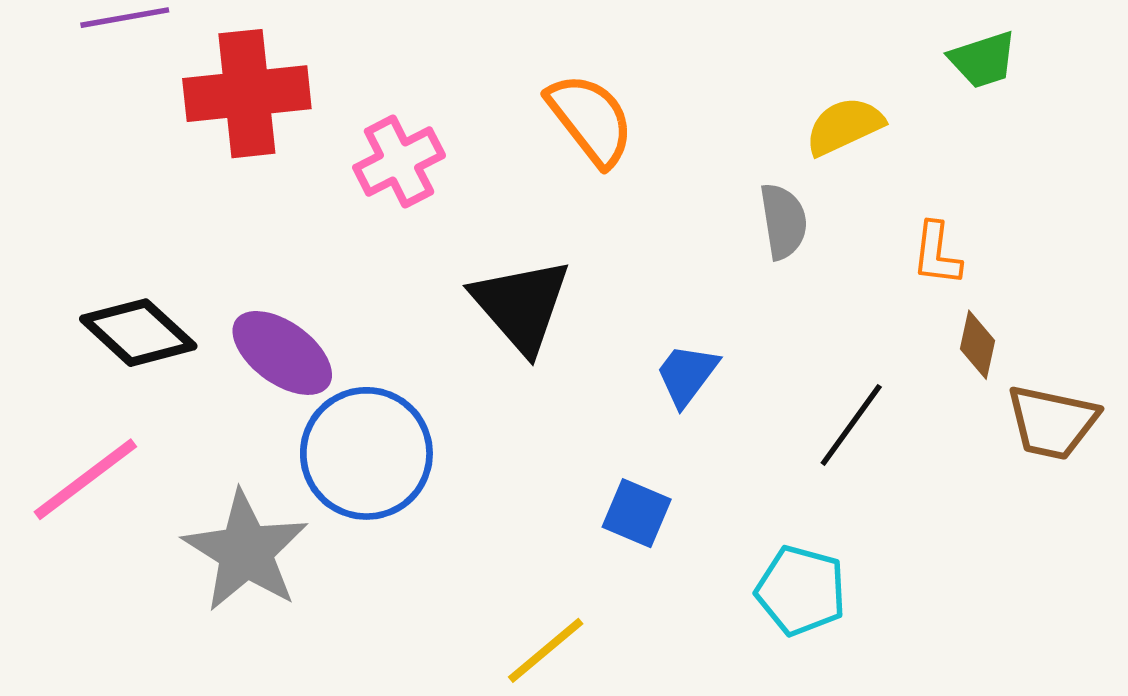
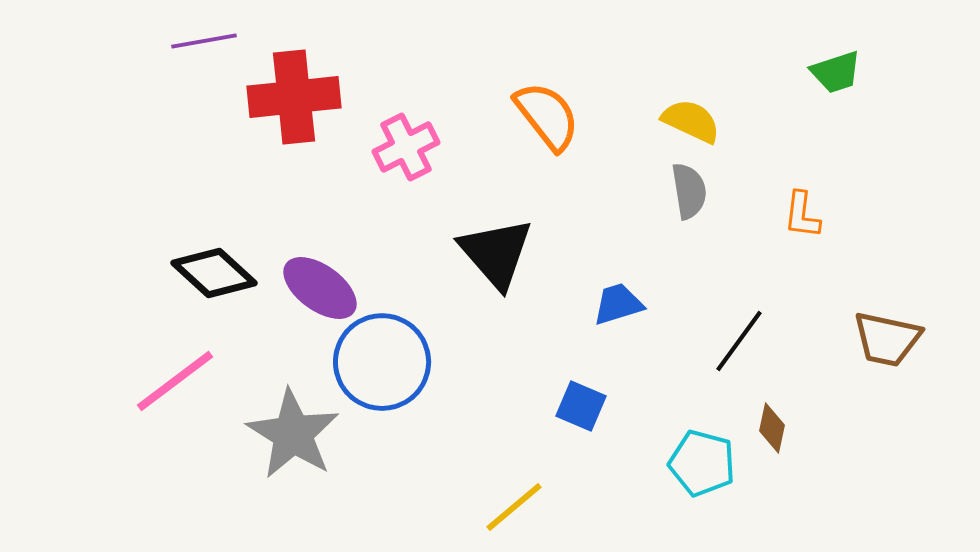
yellow semicircle: (844, 126) -> (691, 121), moved, turned 50
brown diamond: (977, 345) -> (772, 428), moved
blue trapezoid: (687, 375) -> (618, 304), turned 36

